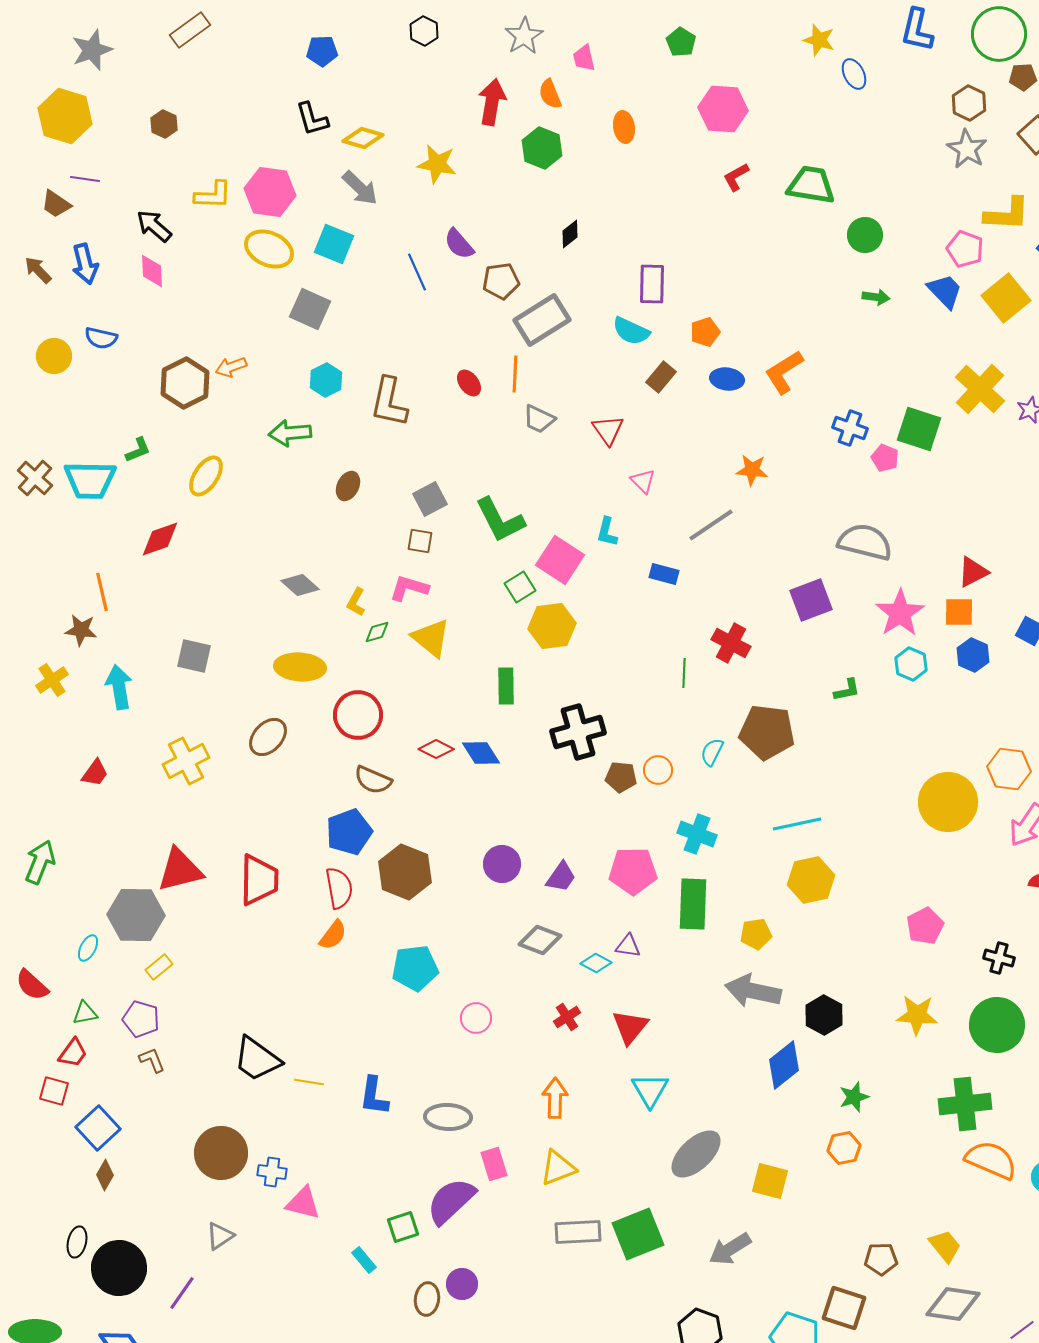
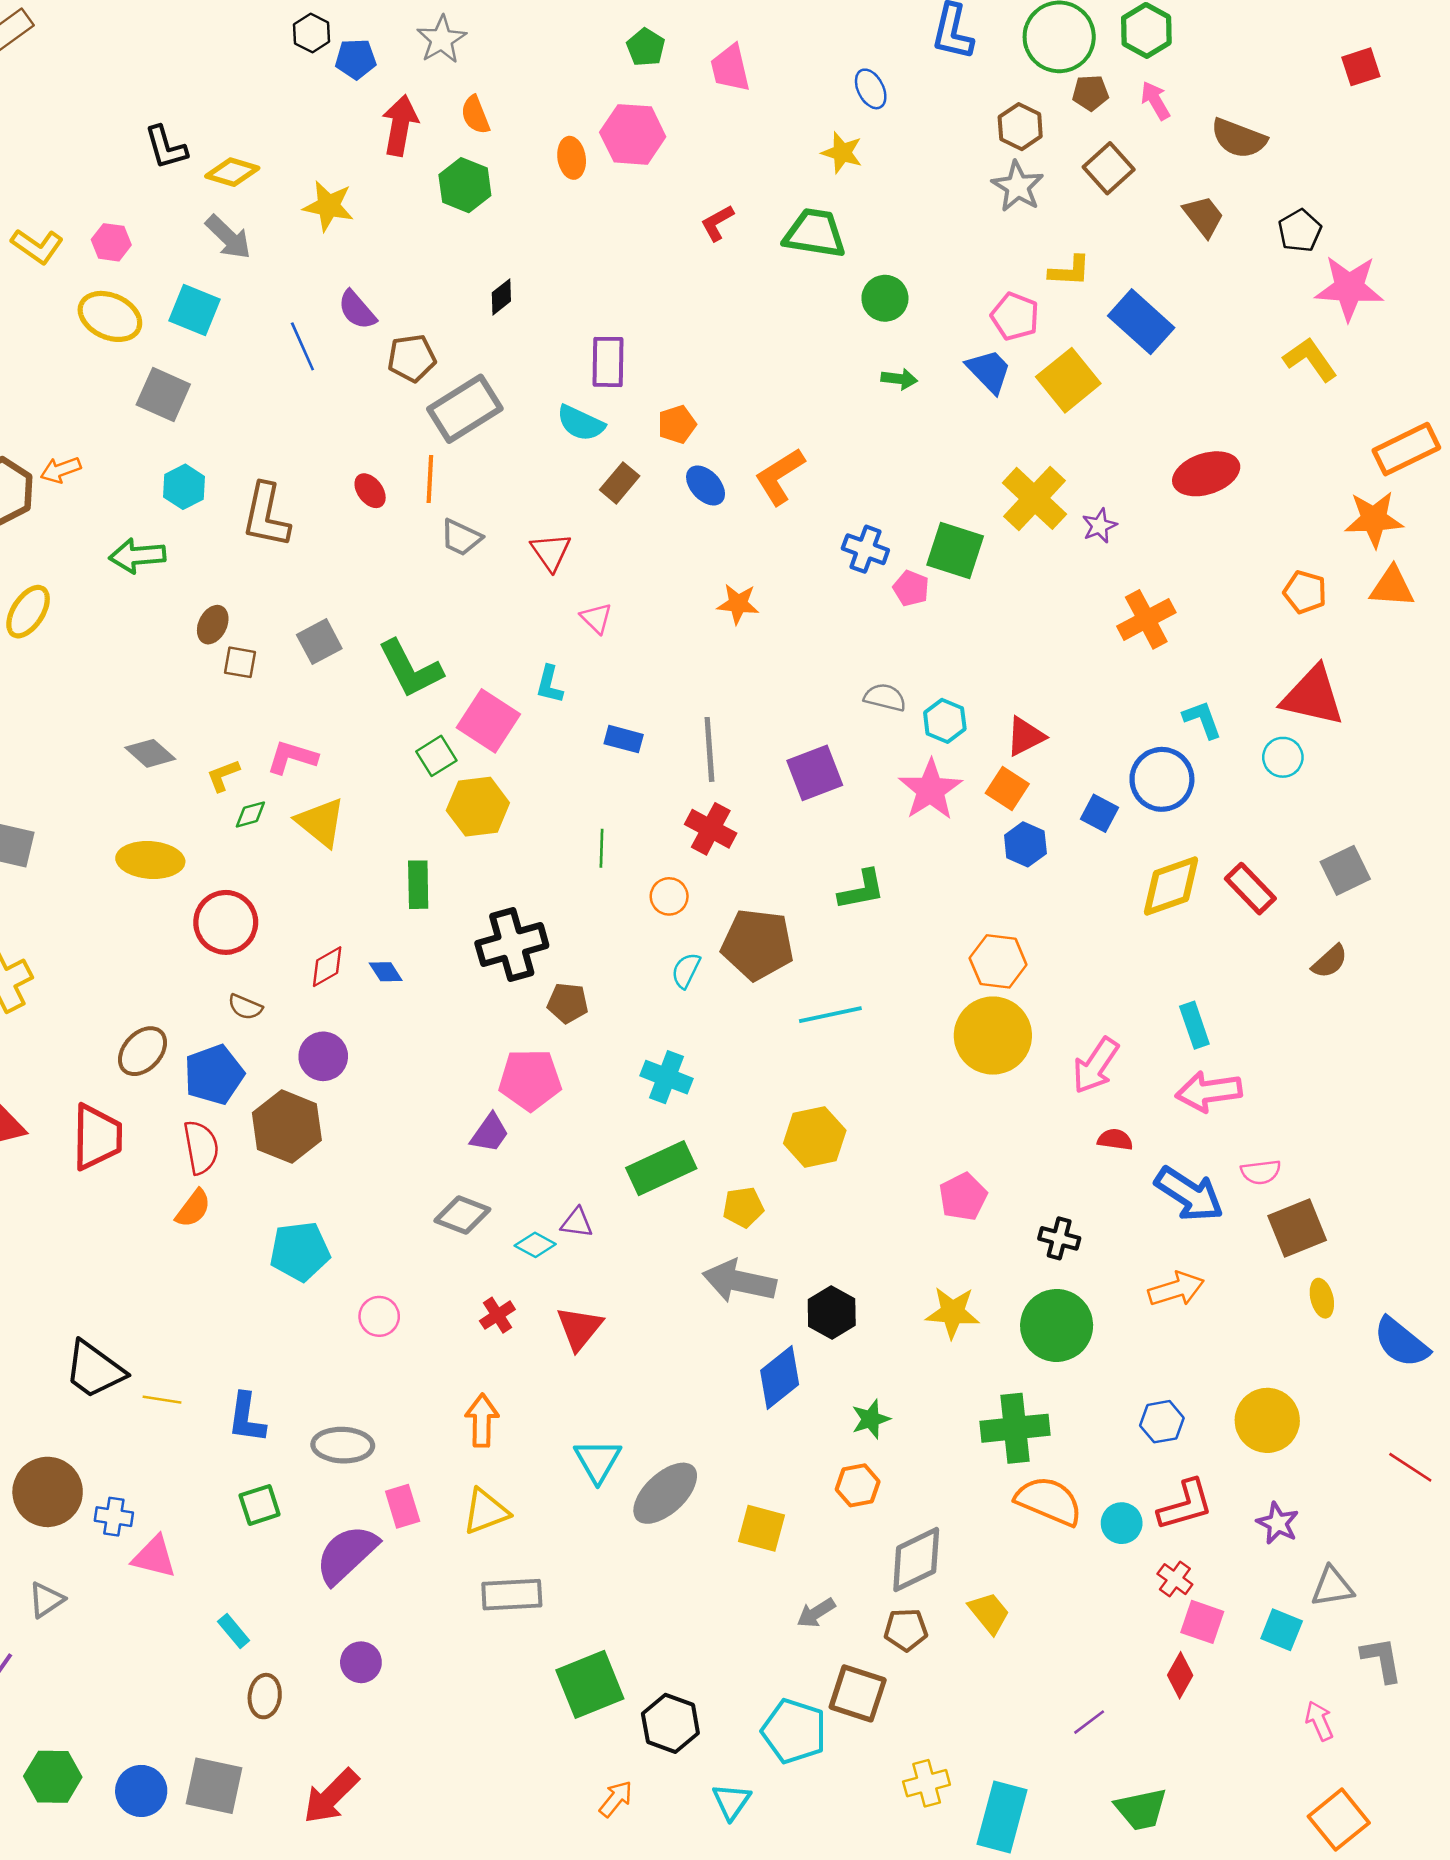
yellow star: (819, 40) -> (842, 153), moved
blue pentagon: (322, 51) -> (356, 59), moved
pink trapezoid: (584, 58) -> (730, 68), moved, size x1.4
pink hexagon: (723, 109) -> (633, 134), moved
pink hexagon: (270, 192) -> (111, 242), size x0.6
yellow L-shape: (213, 195) -> (37, 246), turned 33
yellow L-shape: (1007, 214) -> (1070, 271), size x0.7
blue ellipse: (727, 379) -> (706, 485), turned 40
gray line: (711, 525) -> (709, 749), moved, turned -60
brown square: (420, 541) -> (240, 662), moved
gray semicircle: (865, 542) -> (885, 697), size x0.6
yellow L-shape: (356, 602) -> (223, 775), turned 40
orange square: (959, 612) -> (1007, 788), turned 32
cyan hexagon: (911, 664) -> (945, 721), moved
green line: (684, 673) -> (601, 848), moved
green L-shape: (847, 690) -> (862, 890), size x1.4
brown ellipse: (268, 737) -> (142, 1051), moved
red diamond: (436, 749) -> (327, 967), turned -56
blue diamond: (481, 753) -> (386, 972), size x0.7
orange hexagon: (1009, 769) -> (998, 961), moved
orange circle: (658, 770) -> (669, 896), moved
brown semicircle: (373, 780) -> (245, 1007), size x0.7
cyan line: (797, 824) -> (830, 1015), moved
purple circle: (502, 864) -> (323, 1056), moved
pink pentagon: (633, 871) -> (530, 1080), moved
green rectangle: (693, 904) -> (661, 1168), turned 63
cyan triangle: (650, 1090) -> (598, 1461), moved
green square: (403, 1227) -> (260, 1505), moved
green square: (638, 1234) -> (590, 1684), moved
gray arrow: (730, 1249) -> (816, 1613), moved, size x0.7
brown ellipse: (427, 1299) -> (265, 1696), moved
gray diamond: (953, 1304) -> (916, 1560), moved, turned -34

